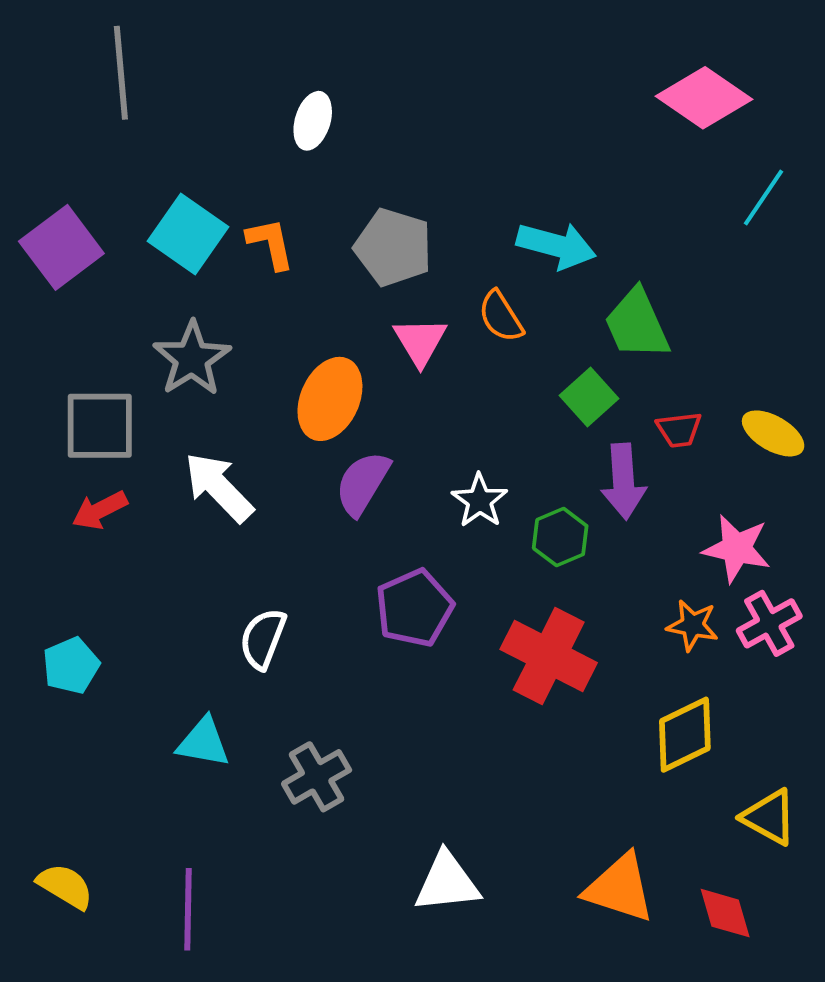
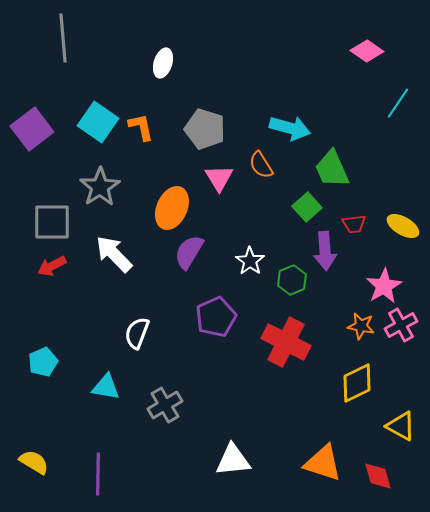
pink diamond: (704, 98) -> (367, 51), size x0.7
pink star: (737, 549) -> (384, 286), turned 30
cyan pentagon: (71, 666) -> (43, 362), moved

